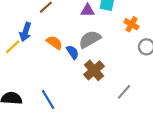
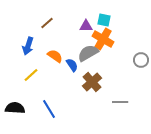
orange cross: (131, 24) -> (103, 39), moved, size x1.5
yellow line: (13, 47) -> (31, 75), moved
gray line: (124, 92) -> (120, 102), turned 49

